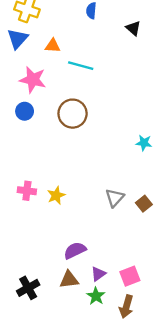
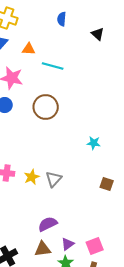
cyan star: (144, 143) -> (94, 143), moved
gray triangle: (115, 198) -> (54, 179), moved
brown square: (144, 204) -> (107, 184), turned -32

